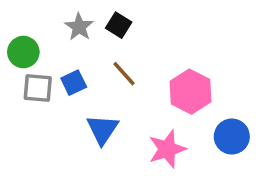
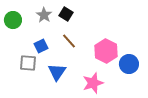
green circle: (23, 52) -> (13, 20), moved
gray square: (38, 88) -> (28, 63), moved
blue circle: (232, 137) -> (129, 64), moved

